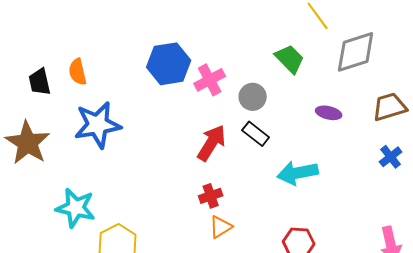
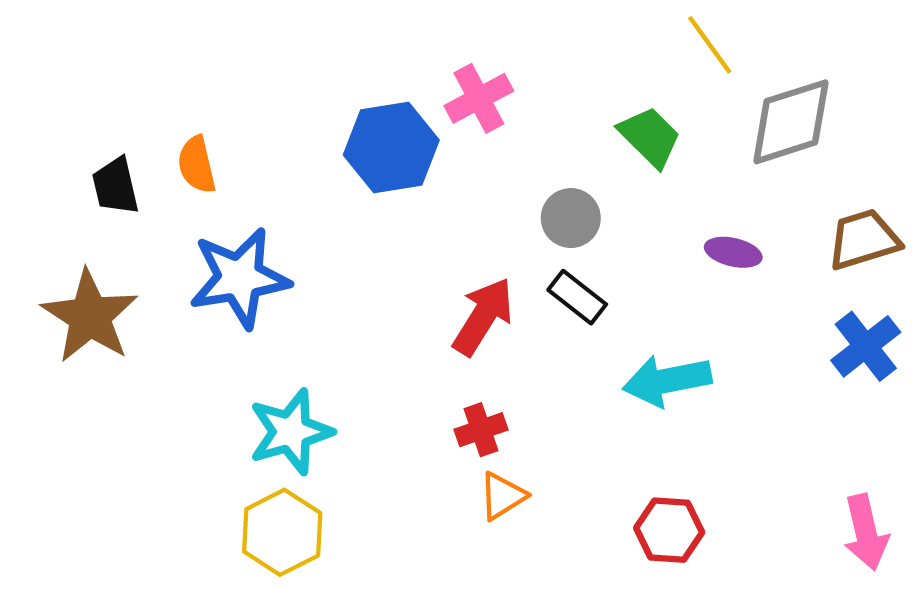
pink cross: (210, 80) -> (479, 98), moved
blue cross: (391, 157) -> (866, 346), size x1.4
cyan star: (76, 208) -> (291, 432), moved, turned -30

